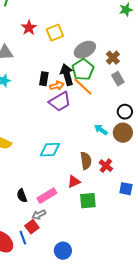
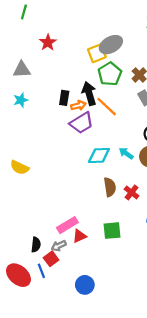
yellow square: (55, 33) -> (97, 53), moved
gray ellipse: (85, 50) -> (111, 45), moved
green pentagon: (83, 70) -> (110, 74), moved
cyan diamond: (50, 150) -> (99, 155), moved
red triangle: (74, 182) -> (79, 236), moved
black semicircle: (22, 196) -> (36, 245), moved, turned -152

